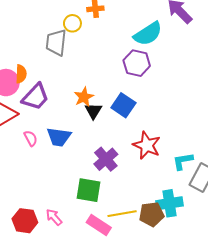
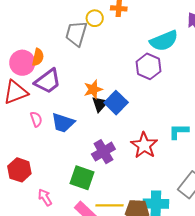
blue square: (123, 105) -> (116, 103), moved
cyan L-shape: (183, 161) -> (179, 131), moved
red hexagon: (25, 221) -> (19, 170), moved

